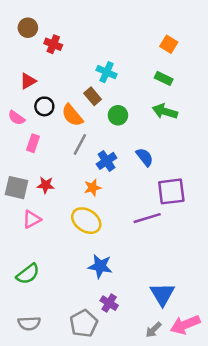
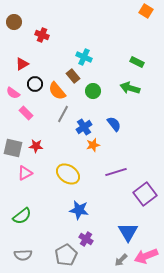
brown circle: (28, 28) -> (14, 22), moved
orange square: (169, 44) -> (146, 11), moved
green rectangle: (164, 78) -> (137, 62), moved
pink rectangle: (33, 143) -> (26, 113), turned -64
orange star: (93, 188) -> (93, 145), moved
purple square: (171, 191) -> (145, 194), moved, turned -30

